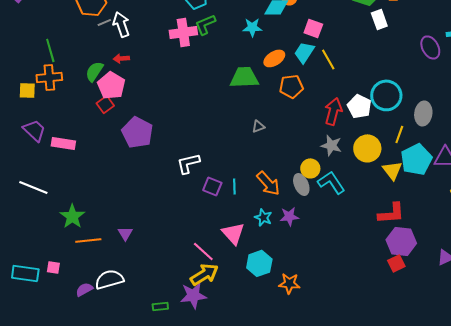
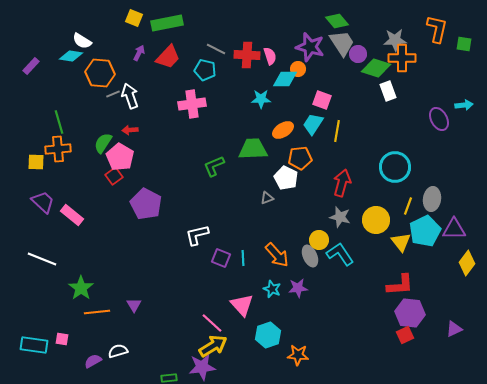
green L-shape: (205, 24) -> (214, 166), moved
yellow line: (328, 59) -> (337, 131), turned 40
white pentagon: (359, 106) -> (286, 178), moved
gray ellipse: (423, 113) -> (432, 199), moved
pink rectangle: (63, 143) -> (72, 215), turned 30
white semicircle: (109, 279) -> (118, 351), size x0.7

